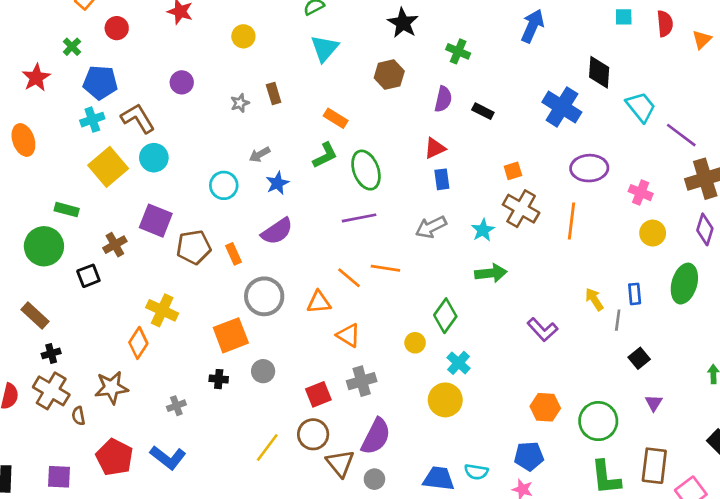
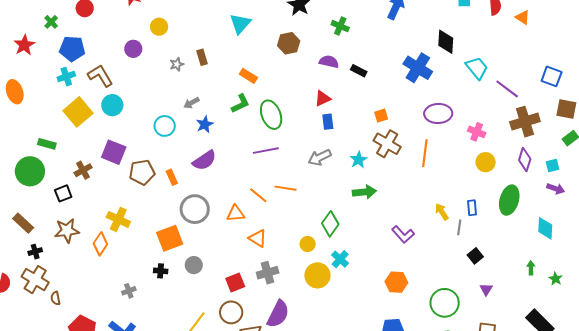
yellow circle: (243, 36) -> (159, 27), moved
orange triangle: (702, 40) -> (523, 17), turned -42
purple semicircle: (443, 99) -> (329, 62), turned -90
brown star: (111, 388) -> (67, 231), moved
yellow circle: (445, 400) -> (317, 275), moved
orange hexagon: (545, 407) -> (396, 282), moved

